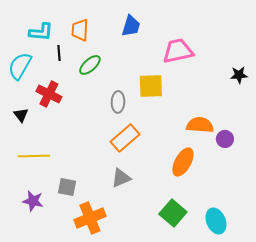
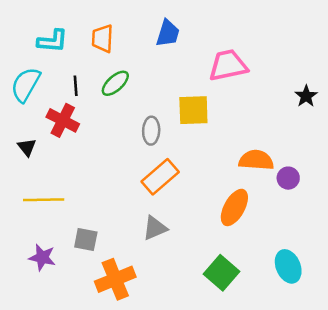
black line: (59, 53) -> (76, 86), moved
black star: (239, 75) -> (306, 96), turned -30
cyan ellipse: (216, 221) -> (288, 266), moved

